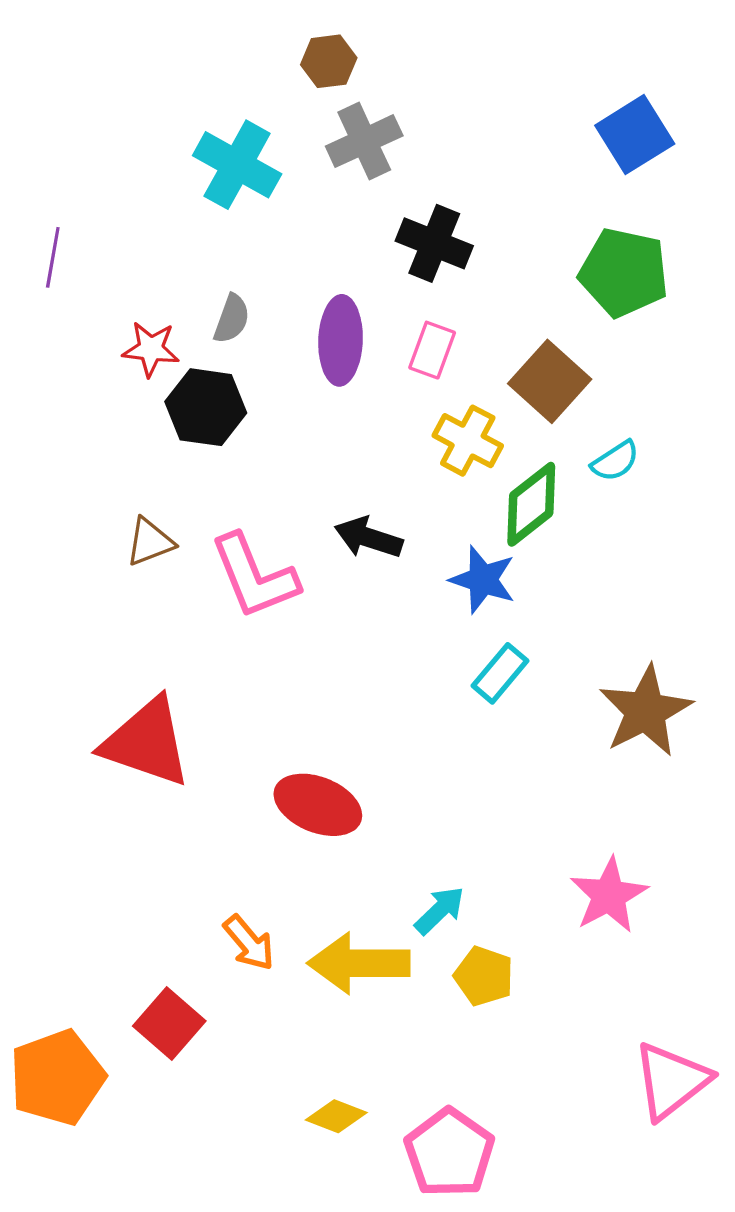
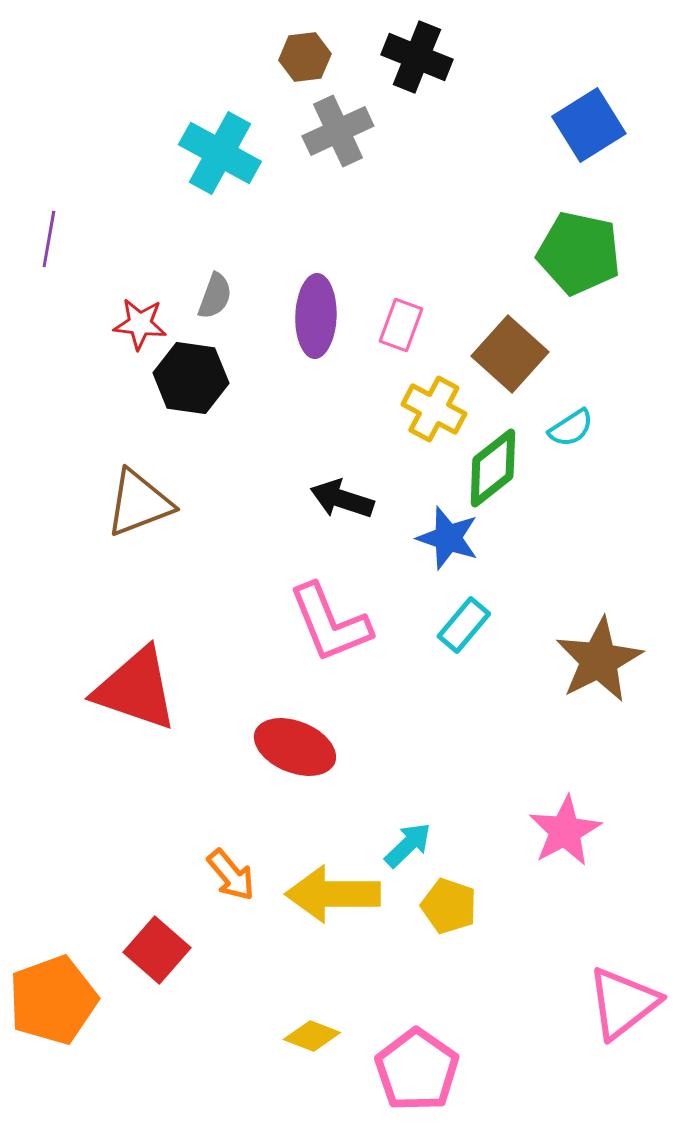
black cross: (434, 243) -> (417, 57), moved
brown triangle: (150, 542) -> (139, 503), size x1.5
pink L-shape: (254, 576) -> (330, 623), moved

